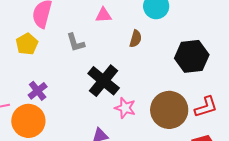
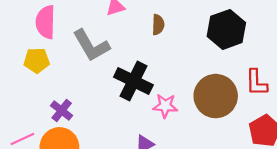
gray L-shape: (75, 43) -> (91, 46), size x1.6
yellow pentagon: (27, 44) -> (37, 60), turned -30
red L-shape: (206, 107) -> (256, 83), turned 120

